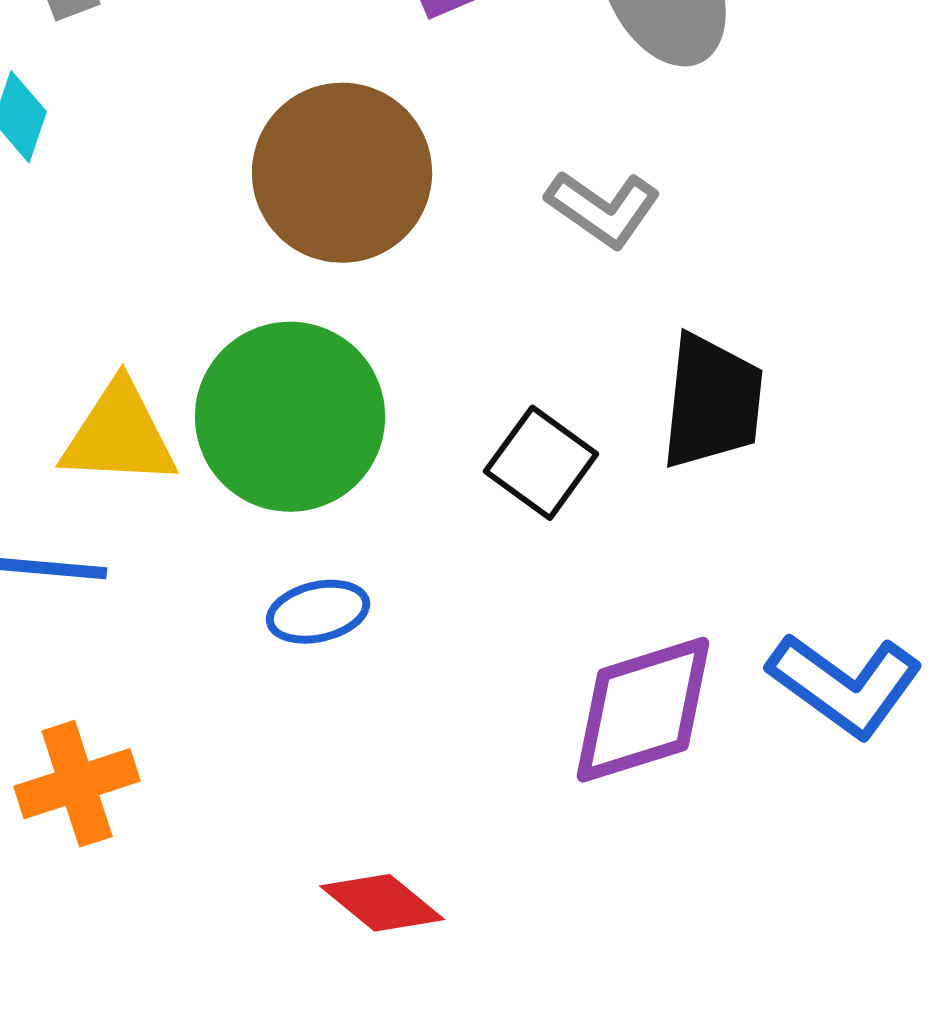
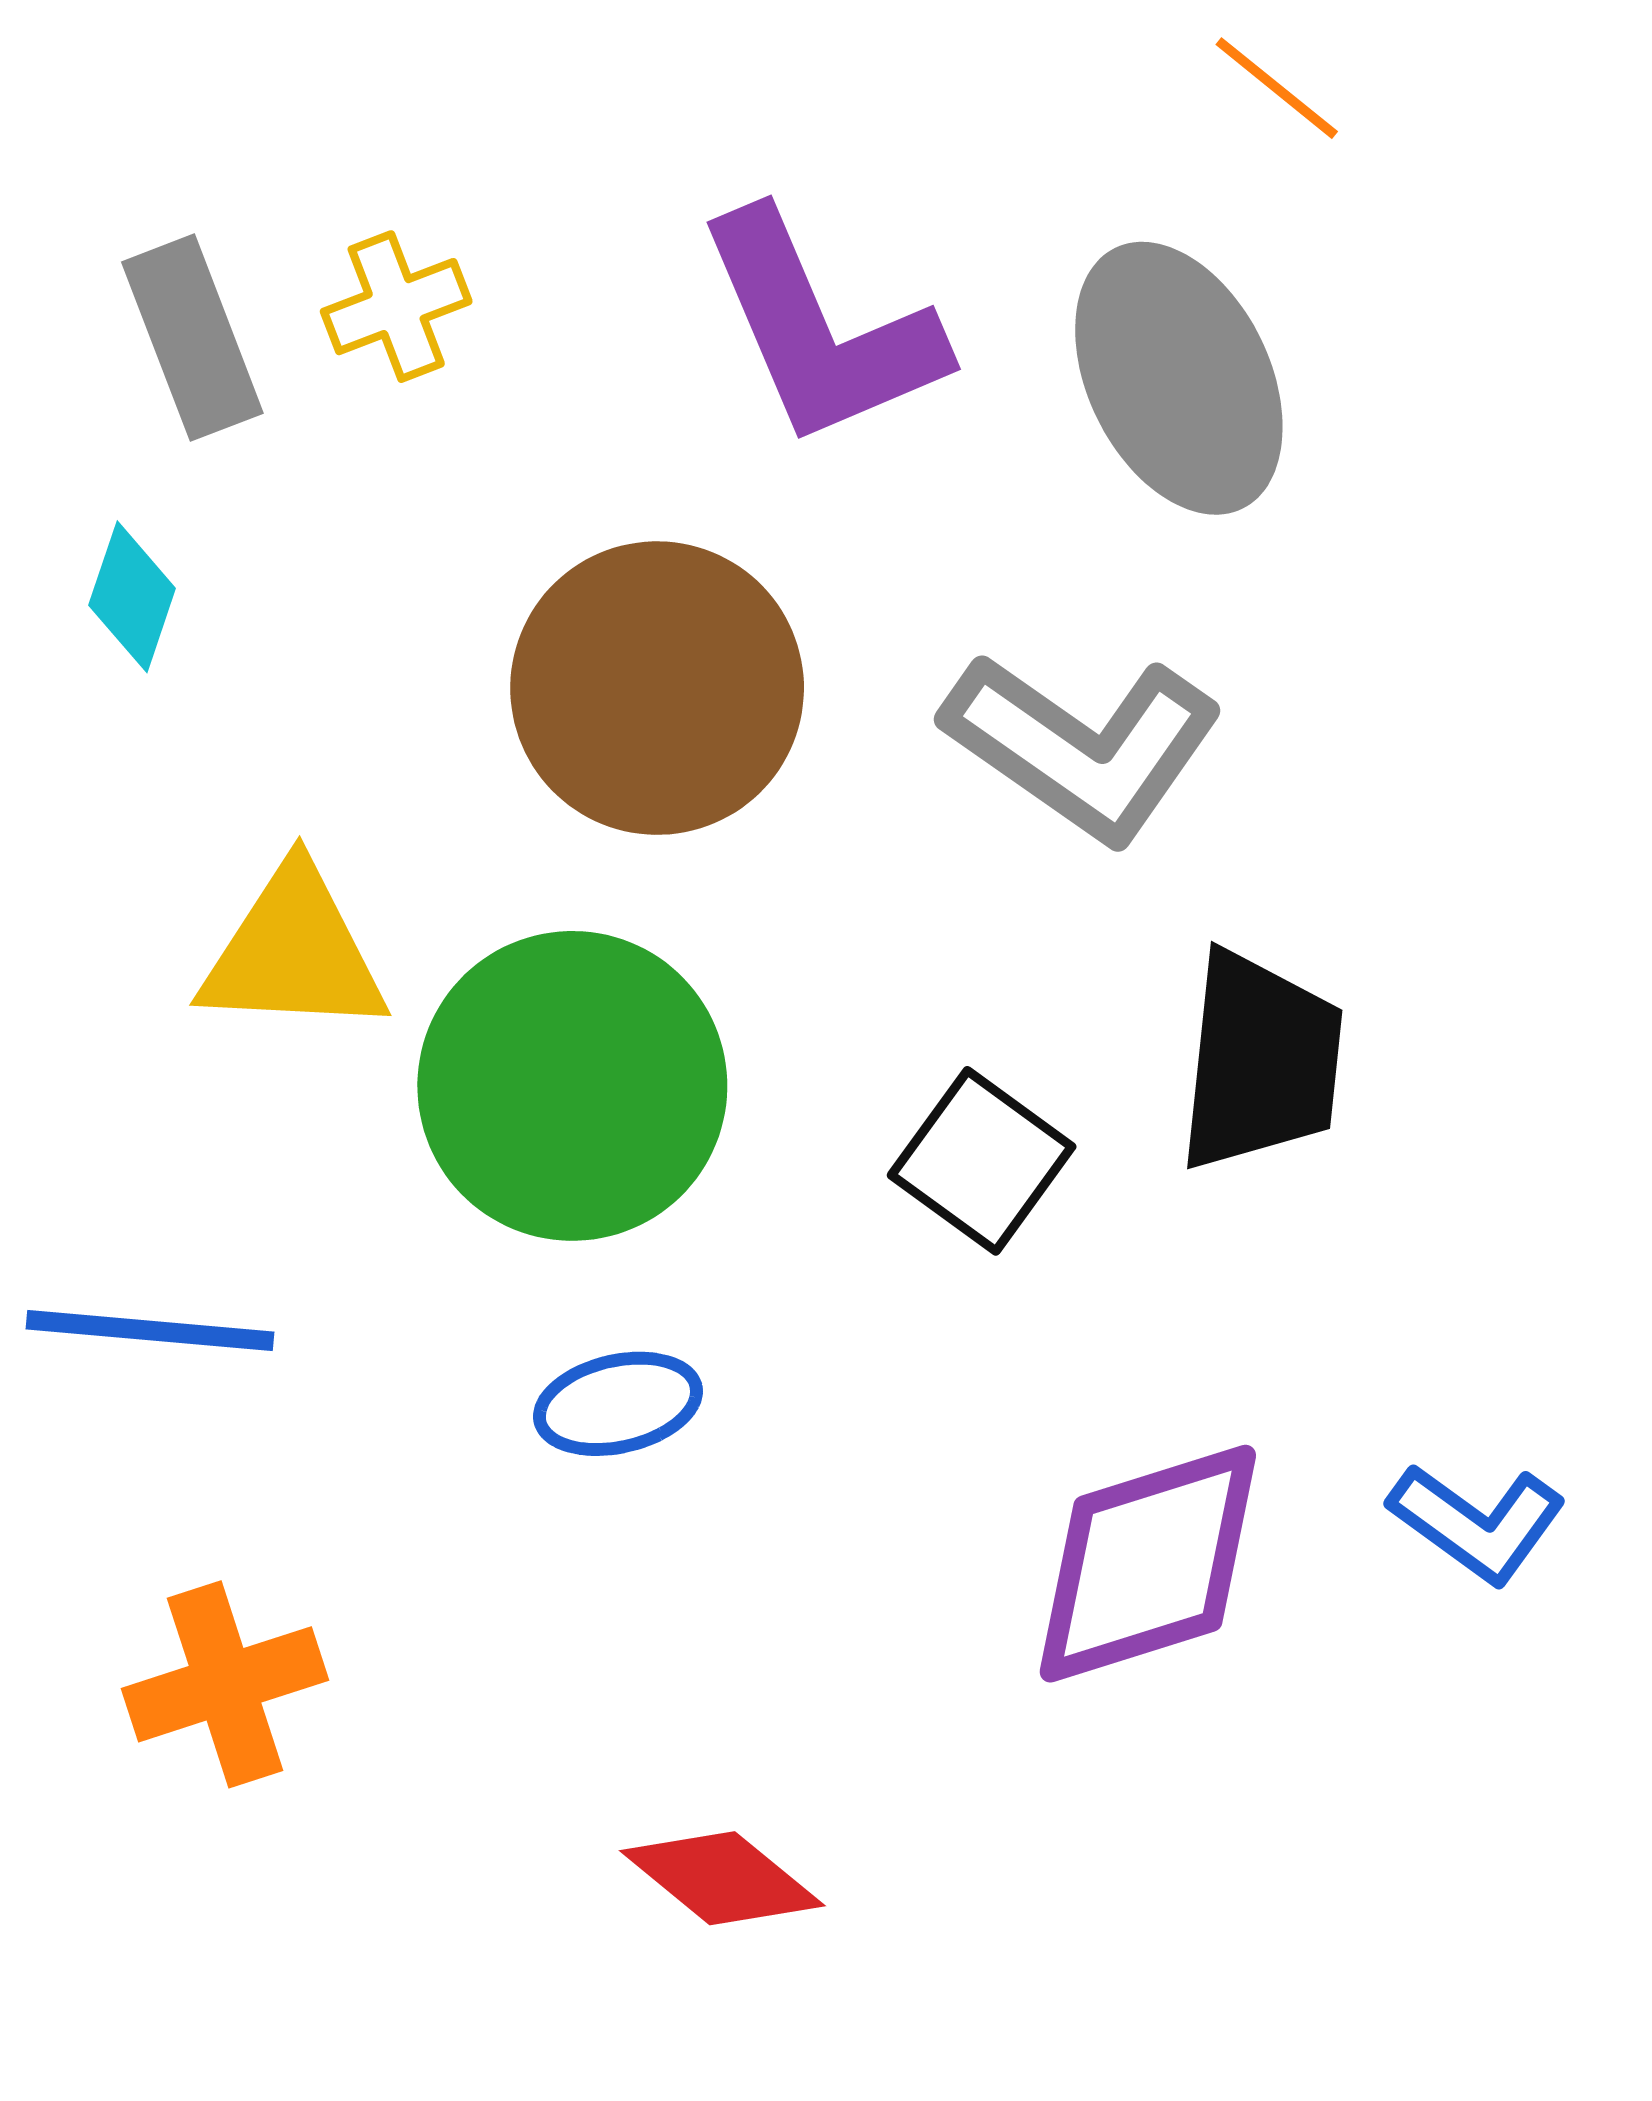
gray L-shape: (603, 209) -> (1083, 747), size x1.5
yellow triangle: (119, 435) -> (293, 952), moved
blue L-shape: (845, 685) -> (1477, 1523), size x0.7

